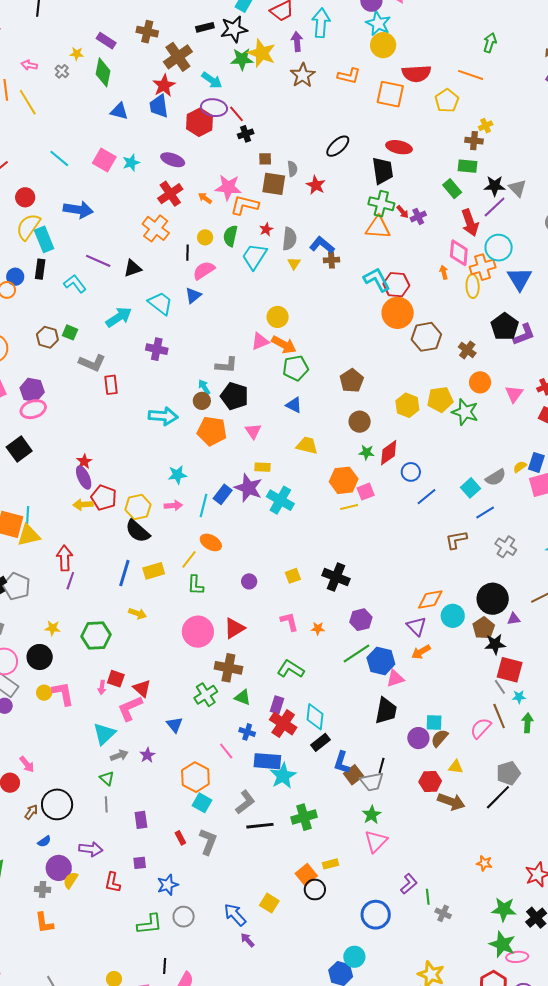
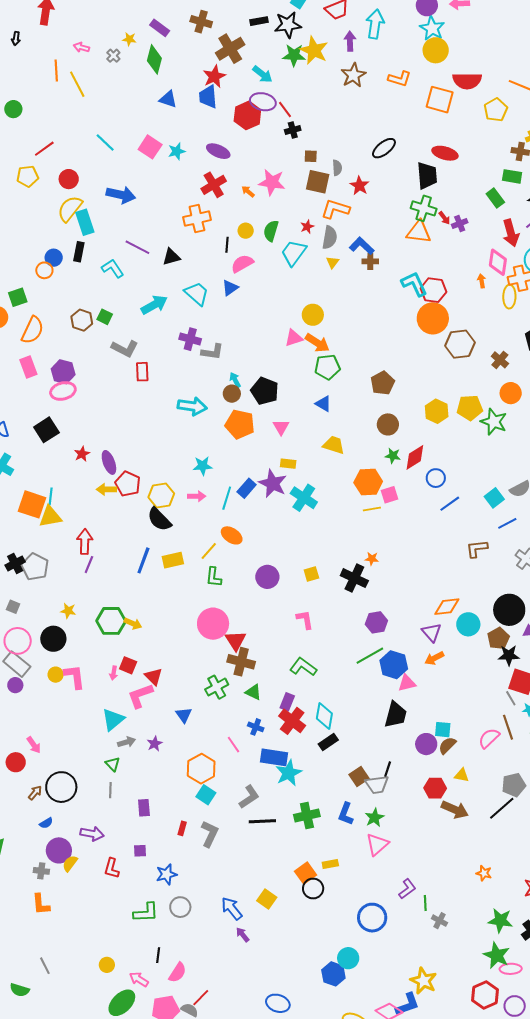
orange L-shape: (244, 205) -> (335, 209), moved
orange cross: (156, 228) -> (197, 219), turned 36
gray L-shape: (227, 365) -> (212, 352), moved
red star: (84, 461) -> (82, 454), moved
purple circle: (249, 581) -> (267, 577), size x1.5
yellow arrow: (137, 614) -> (133, 624), moved
red triangle: (234, 628) -> (236, 641), moved, turned -35
orange star: (318, 629) -> (372, 559), moved
blue L-shape: (342, 763) -> (346, 814), moved
red rectangle: (180, 838) -> (182, 828), turned 40

